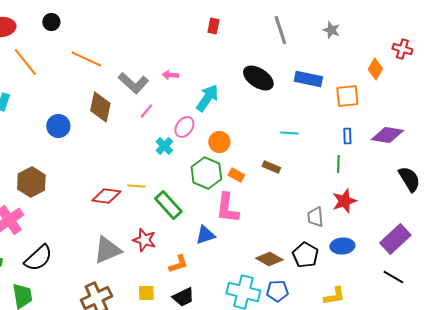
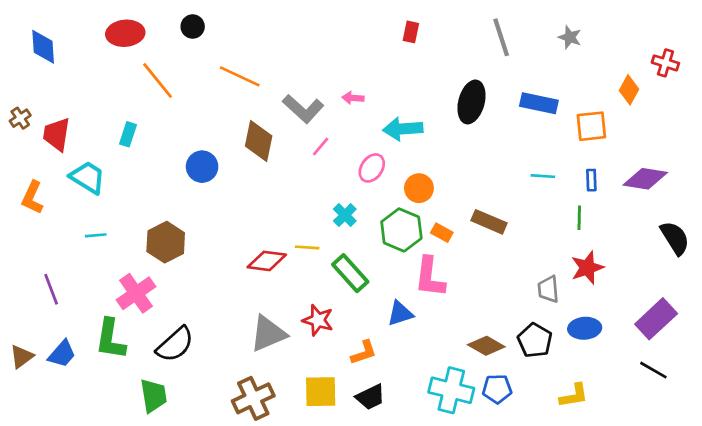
black ellipse: (258, 78) -> (471, 102), turned 72
cyan arrow: (207, 98) -> (403, 129), turned -128
cyan line: (289, 133) -> (543, 176), moved
cyan cross: (164, 146) -> (345, 215), moved
brown rectangle: (271, 167) -> (489, 222), size x1.4
yellow square: (146, 293) -> (321, 392), size x1.5

